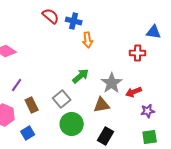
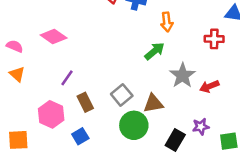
orange arrow: (88, 40) -> (167, 22), moved
green arrow: (81, 76) -> (155, 51), moved
brown triangle: (102, 105) -> (153, 103), moved
purple star: (148, 111) -> (201, 127), moved

